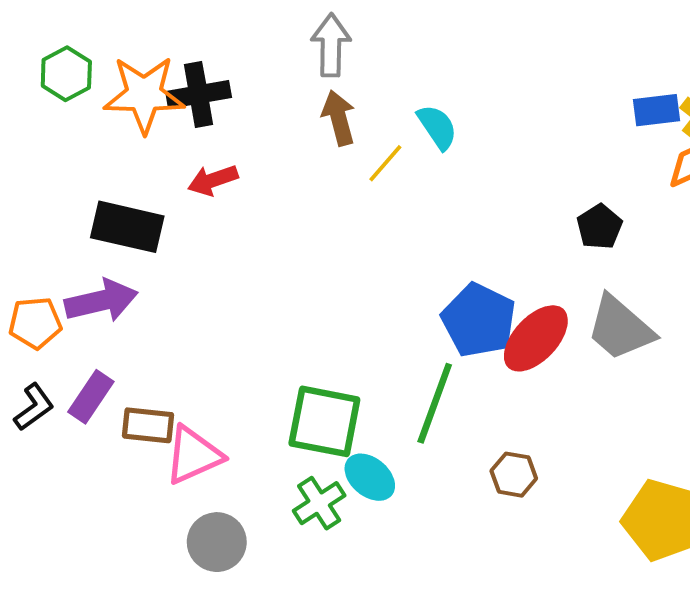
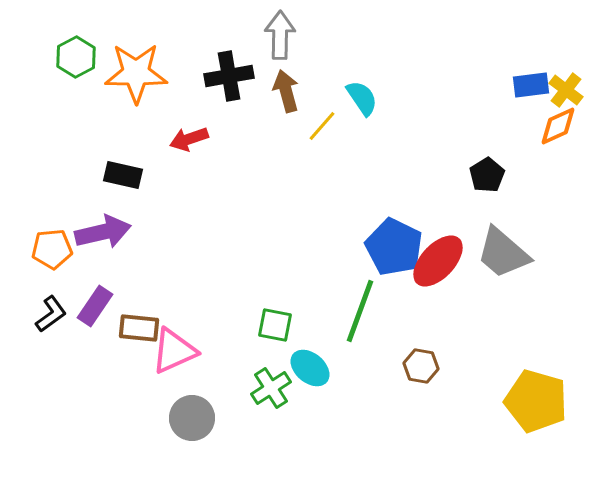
black cross: (199, 95) -> (229, 76), moved
black rectangle: (127, 227) -> (123, 175), size x0.7
green square: (324, 421) -> (275, 325), size x0.6

